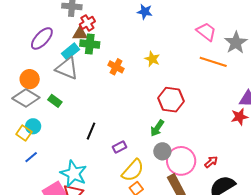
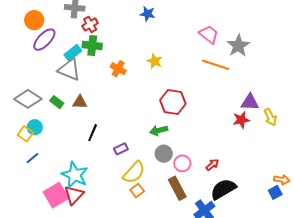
brown triangle: (80, 34) -> (80, 102), moved
orange circle: (30, 79) -> (34, 20), moved
green arrow: (157, 128) -> (159, 130), turned 42
pink circle: (181, 161) -> (182, 163), size x0.6

